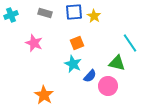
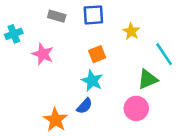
cyan cross: (11, 15) -> (14, 34), moved
yellow star: (94, 16) -> (131, 31), moved
green triangle: (117, 63) -> (148, 79), turned -36
blue semicircle: (90, 76) -> (84, 106), moved

